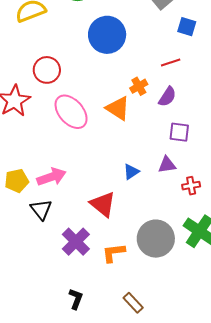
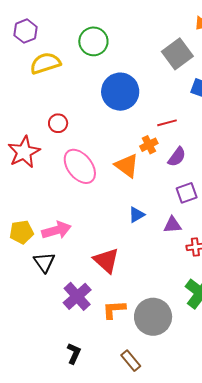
red line: (171, 62) -> (167, 123), moved
red circle: (47, 70) -> (58, 123), size x0.7
purple square: (179, 132) -> (187, 193), turned -30
blue triangle: (131, 172) -> (137, 215), moved
gray circle: (156, 239) -> (153, 317), moved

